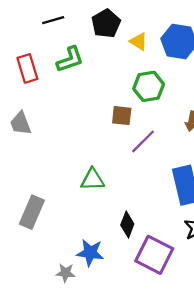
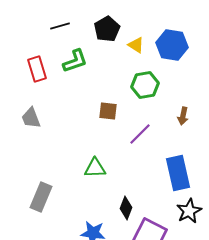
brown square: (122, 116) -> (108, 111), moved

